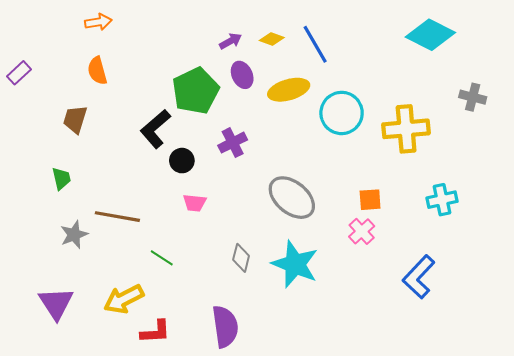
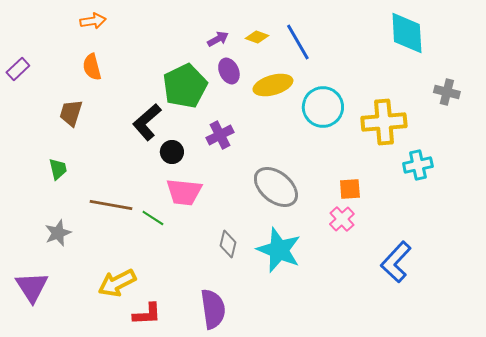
cyan diamond: (430, 35) -> (407, 33), turned 60
cyan cross: (442, 200) -> (418, 165), moved
pink trapezoid: (195, 203) -> (184, 192), size x1.6
gray star: (74, 235) -> (58, 233), moved
green line: (162, 258) -> (153, 218), moved
purple triangle: (56, 303) -> (32, 287), moved

